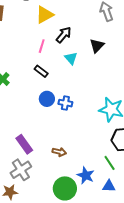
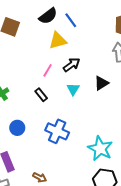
blue circle: (47, 99) -> (17, 128), moved
blue cross: (65, 103) -> (57, 131), size x1.6

